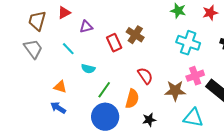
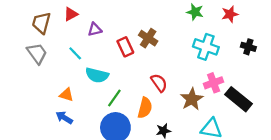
cyan semicircle: (88, 69) -> (97, 75), size x1.5
brown star: (175, 91) -> (192, 99), turned -30

